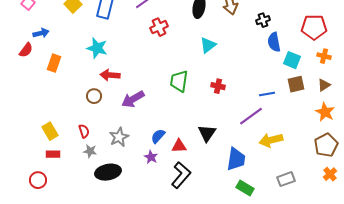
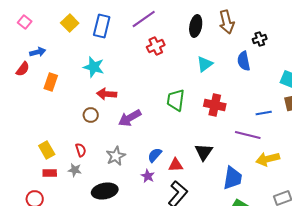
blue semicircle: (274, 42) -> (244, 61), moved
red cross: (218, 86) -> (215, 105), size x1.5
purple line: (251, 116) -> (248, 135), turned 50
gray star: (90, 151) -> (75, 170), moved

